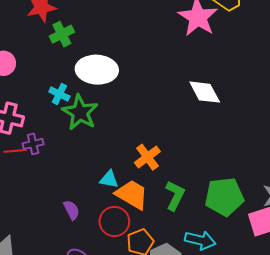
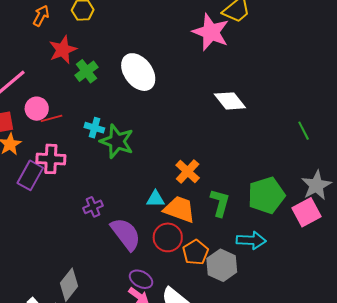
white ellipse: (97, 70) -> (138, 72), moved, turned 60
purple cross: (33, 144) -> (93, 207), moved
red line: (15, 151) -> (51, 118), moved
purple semicircle: (72, 210) -> (126, 234), size x1.8

